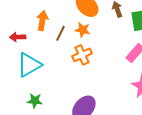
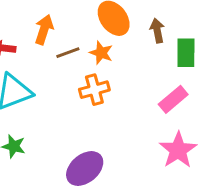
brown line: (61, 33) -> (68, 53), turned 35

